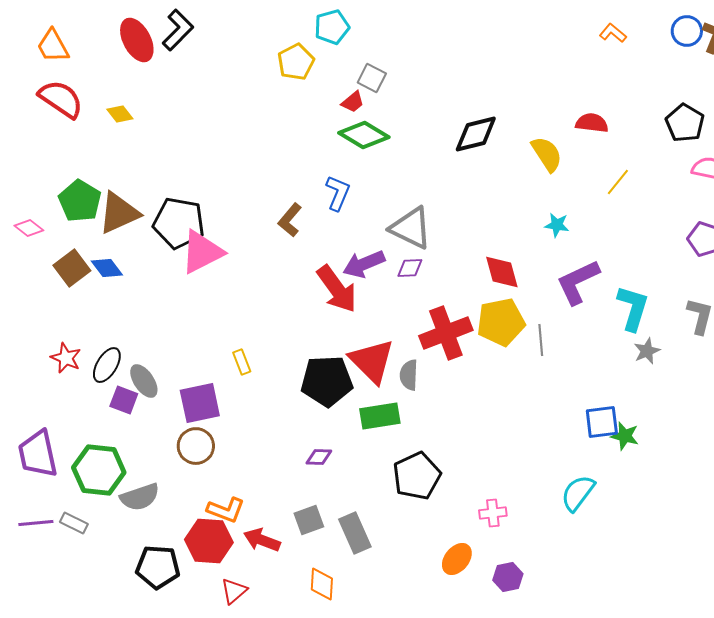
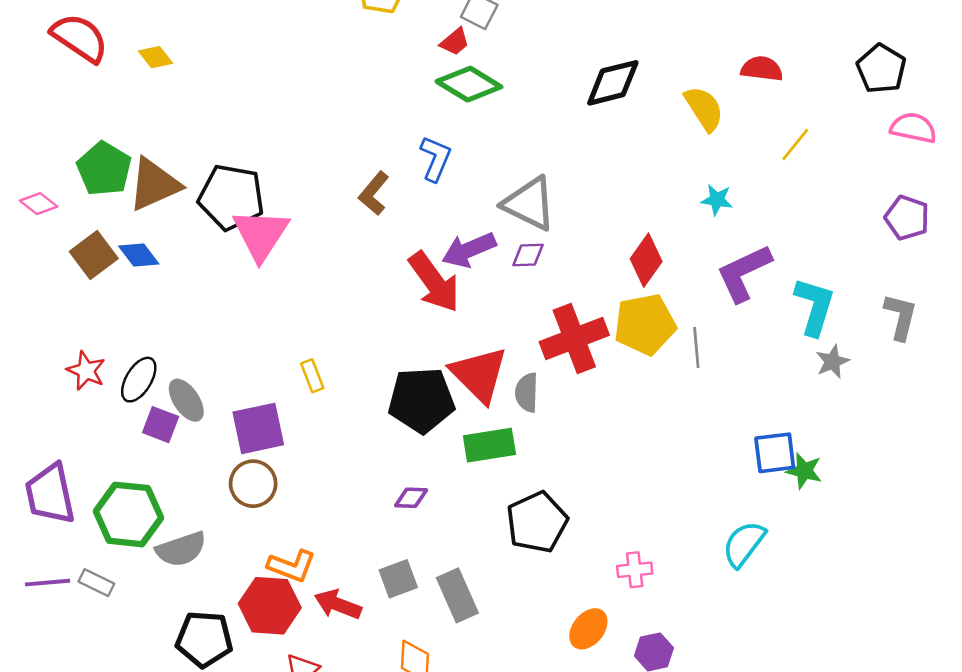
pink triangle: (202, 252) -> (261, 234), turned -30
red diamond: (502, 272) -> (646, 260), turned 51

